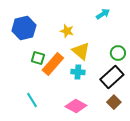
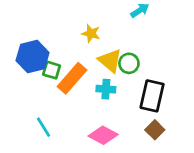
blue hexagon: (24, 28) -> (33, 57), moved
green circle: (118, 53) -> (129, 63), moved
black rectangle: (112, 77) -> (152, 96), turned -35

